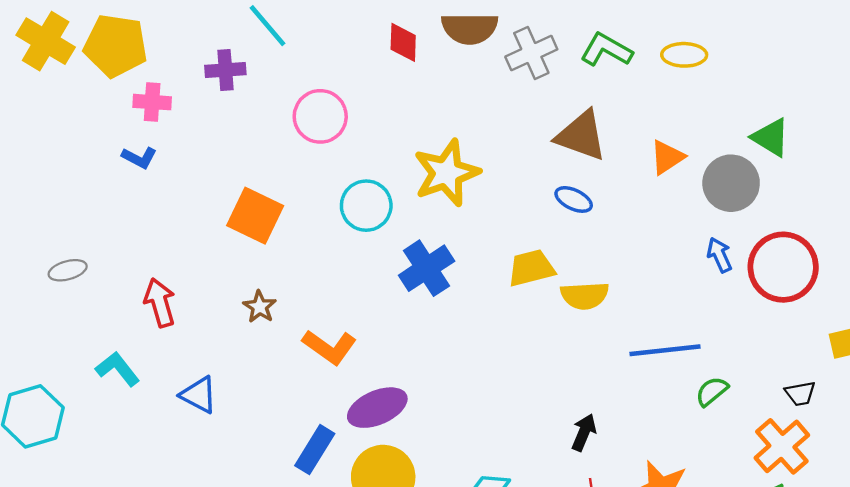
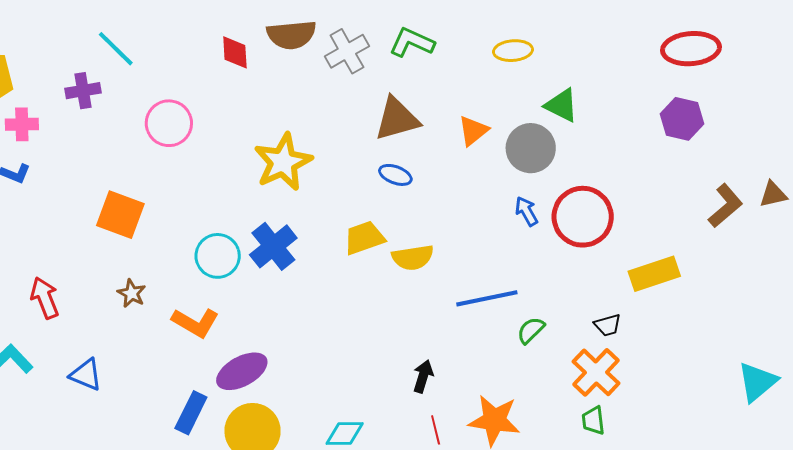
yellow ellipse: (684, 55) -> (513, 51), moved
brown triangle: (581, 136) -> (397, 119), turned -30
cyan circle: (366, 206) -> (218, 256), moved

